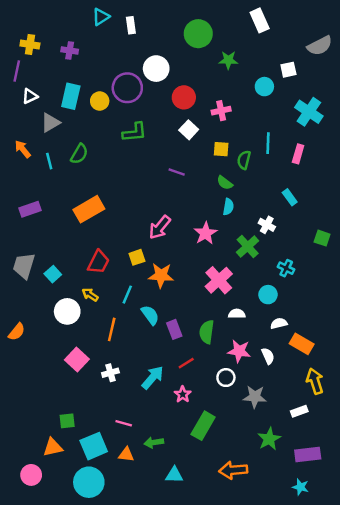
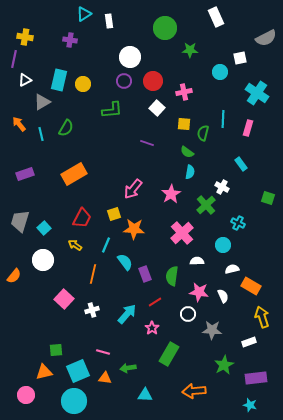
purple cross: (70, 50) -> (70, 40), moved
purple circle: (127, 88) -> (124, 81), moved, size x0.6
white circle: (67, 311) -> (43, 260), moved

